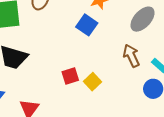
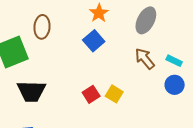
blue square: (87, 25) -> (94, 41), turned 30

